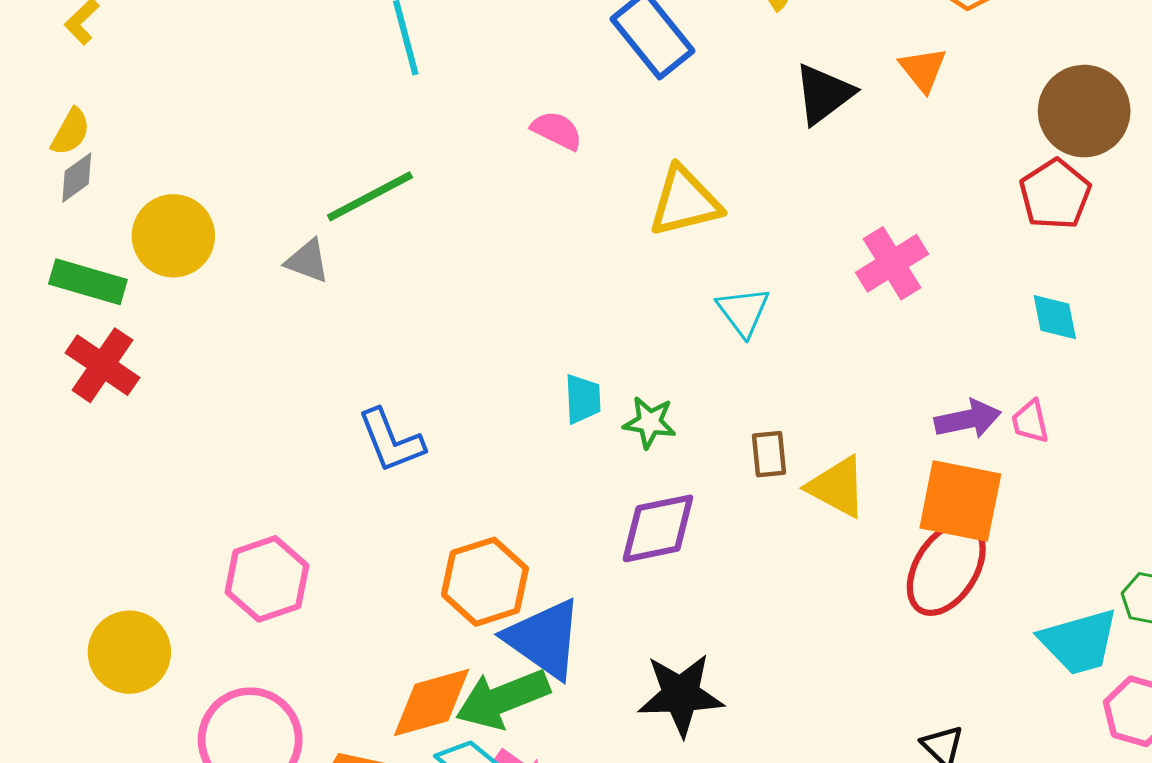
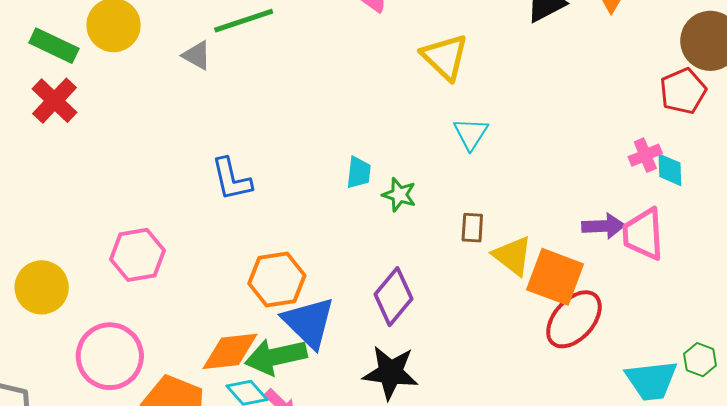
yellow triangle: (685, 202) -> (445, 57), turned 48
pink cross: (892, 263) -> (645, 155), moved, size x0.7
pink trapezoid: (1030, 421) -> (643, 234), size x1.8
orange square: (960, 501) -> (555, 277), moved
purple diamond: (658, 528) -> (394, 297), moved, turned -48

